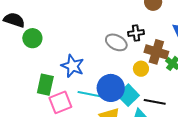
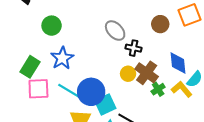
green circle: (32, 38) -> (52, 26), moved
gray ellipse: (116, 42) -> (115, 31), moved
yellow circle: (141, 69) -> (128, 74), moved

